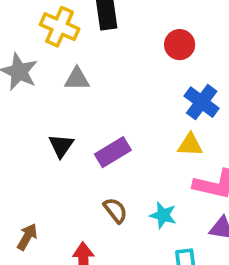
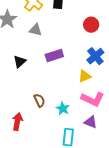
yellow triangle: (190, 145) -> (85, 76), turned -40
purple rectangle: (113, 152) -> (54, 56), moved

